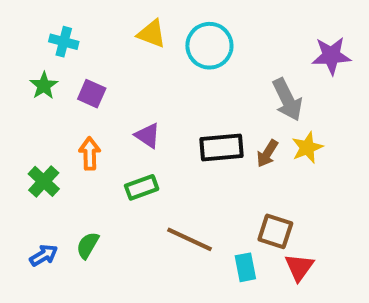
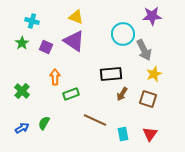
cyan circle: (209, 46) -> (123, 34), moved
purple star: (331, 56) -> (152, 16), moved
purple triangle: (148, 136) -> (74, 41), moved, size x1.6
orange arrow: (90, 153) -> (55, 77), moved
brown arrow: (267, 153) -> (122, 94), moved
brown square: (275, 231) -> (148, 99), moved

